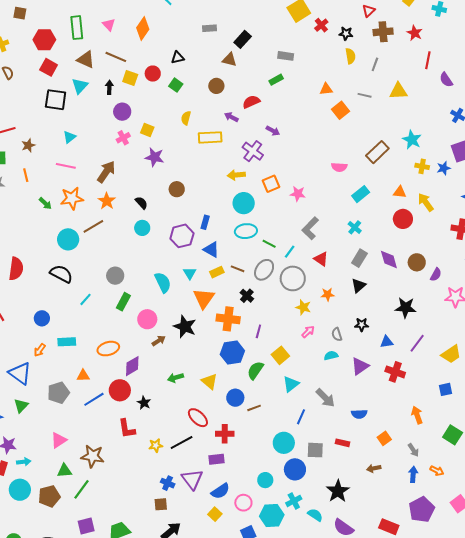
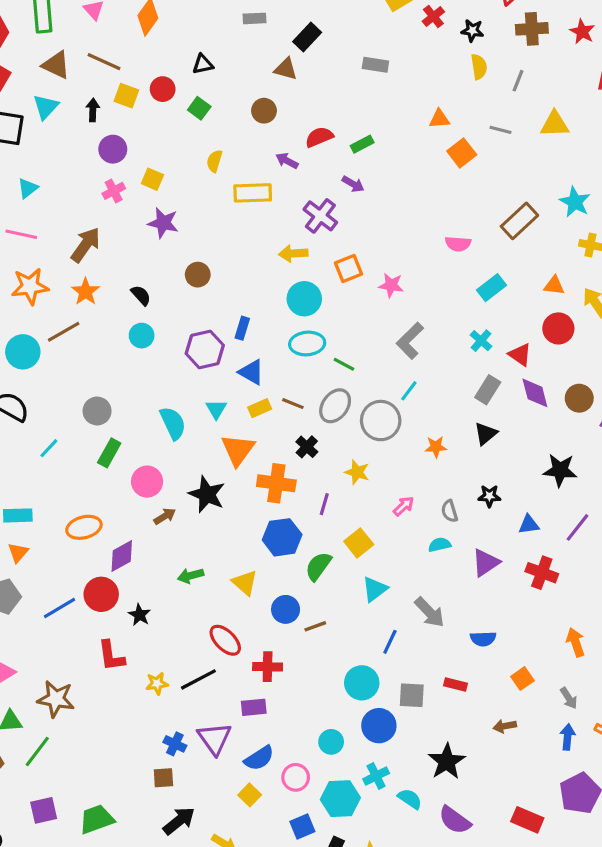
green rectangle: (276, 80) -> (362, 144), moved
cyan line: (290, 252) -> (409, 391), moved
red triangle: (321, 259) -> (520, 355), moved
yellow star: (303, 307) -> (357, 472), moved
orange triangle: (83, 376) -> (18, 552), moved, turned -48

